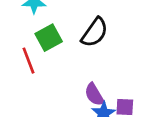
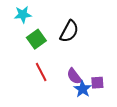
red line: (28, 61) -> (41, 72), moved

